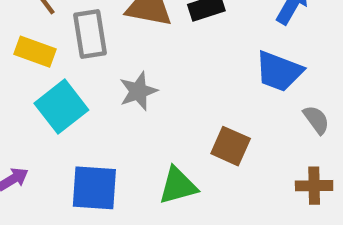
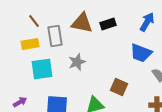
yellow rectangle: (35, 52) -> (30, 44), turned -30
cyan square: (61, 107) -> (42, 69), turned 30

